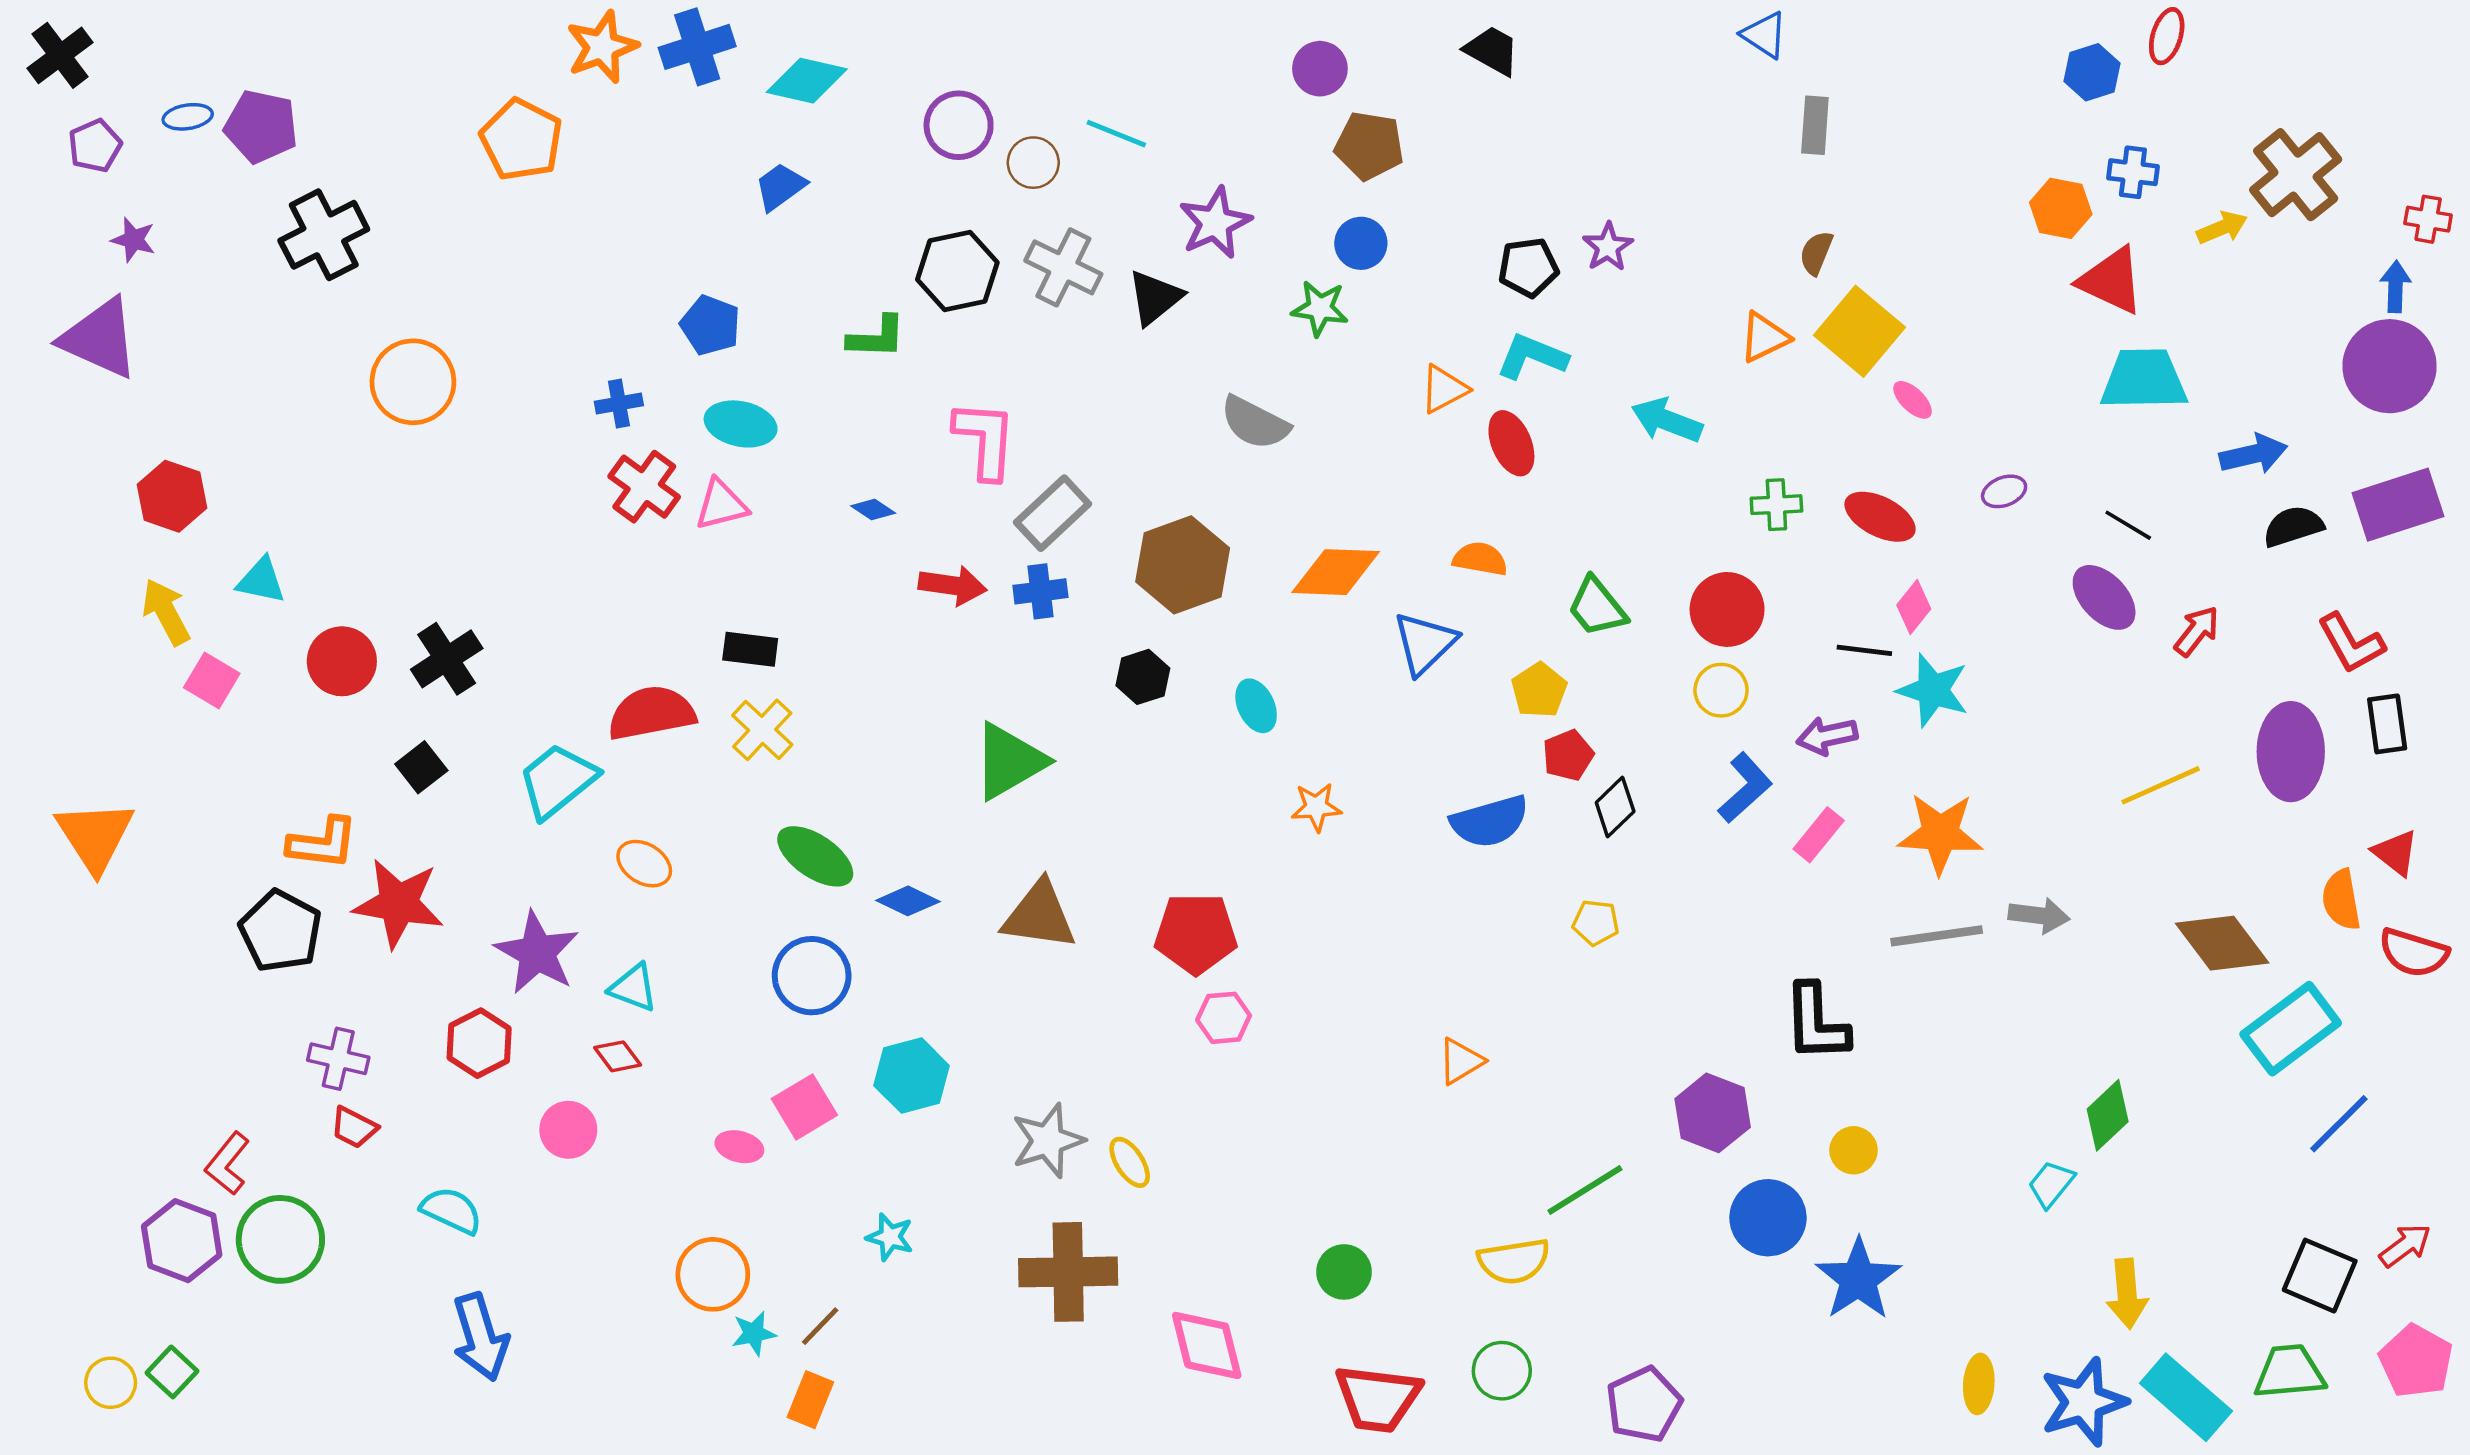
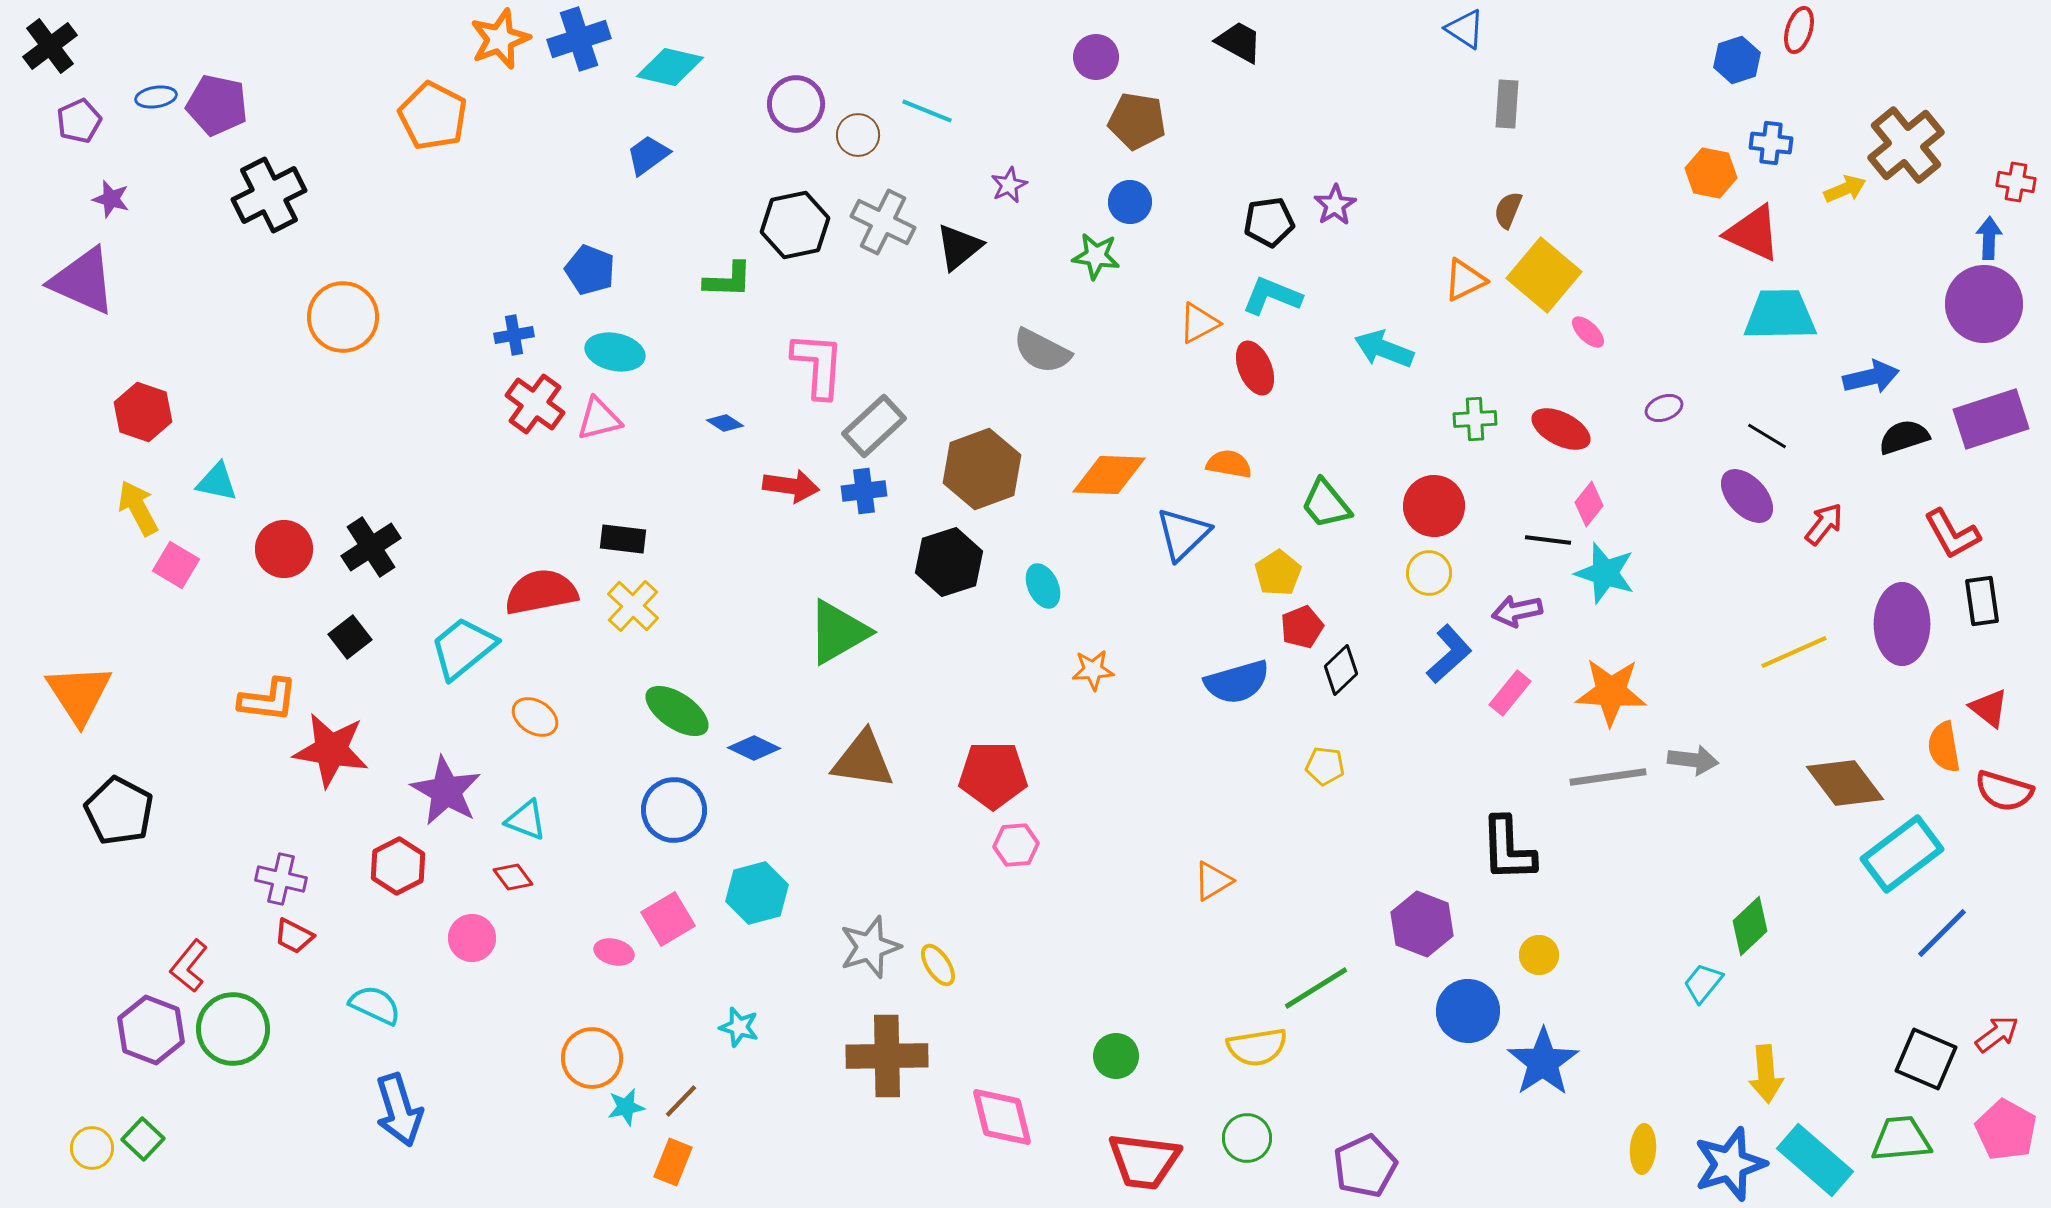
purple star: (1215, 223) -> (1009, 185), size x0.6
black hexagon: (1143, 677) -> (949, 562), size x1.5
black pentagon: (280, 931) -> (119, 811), moved

